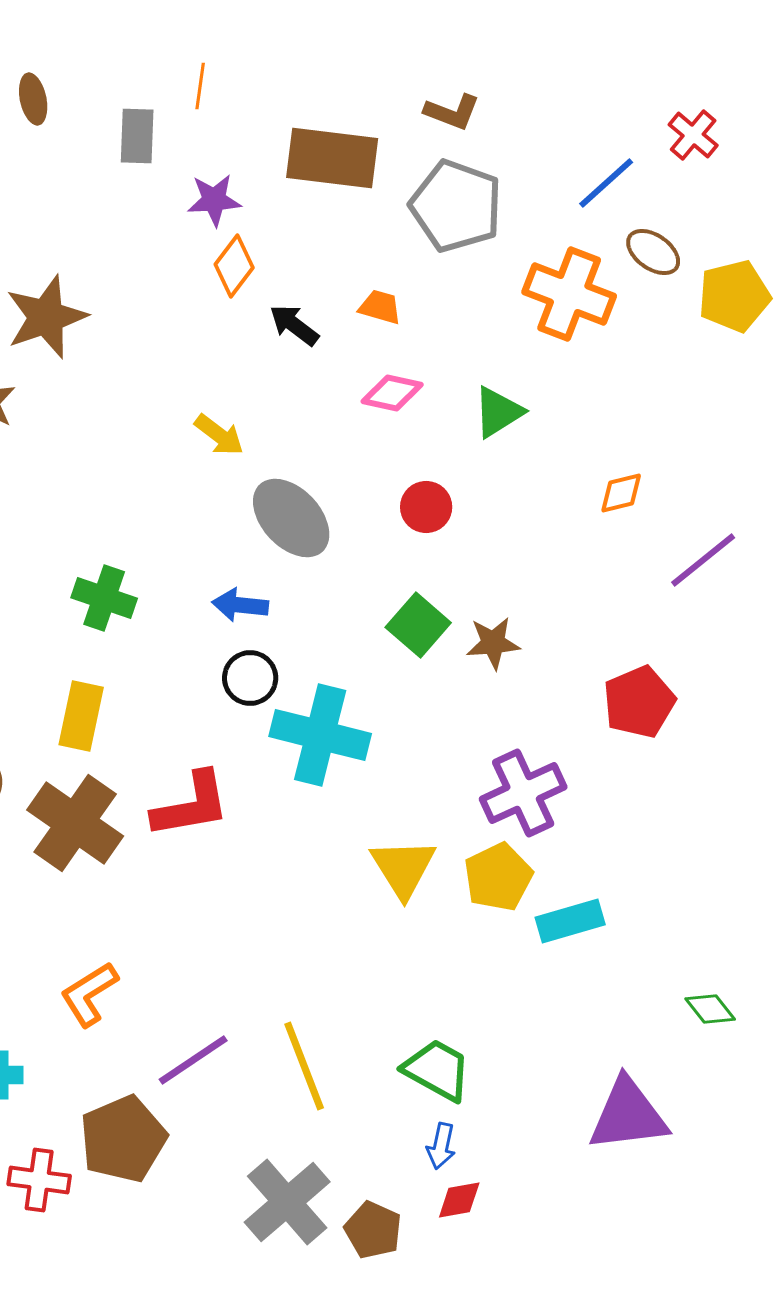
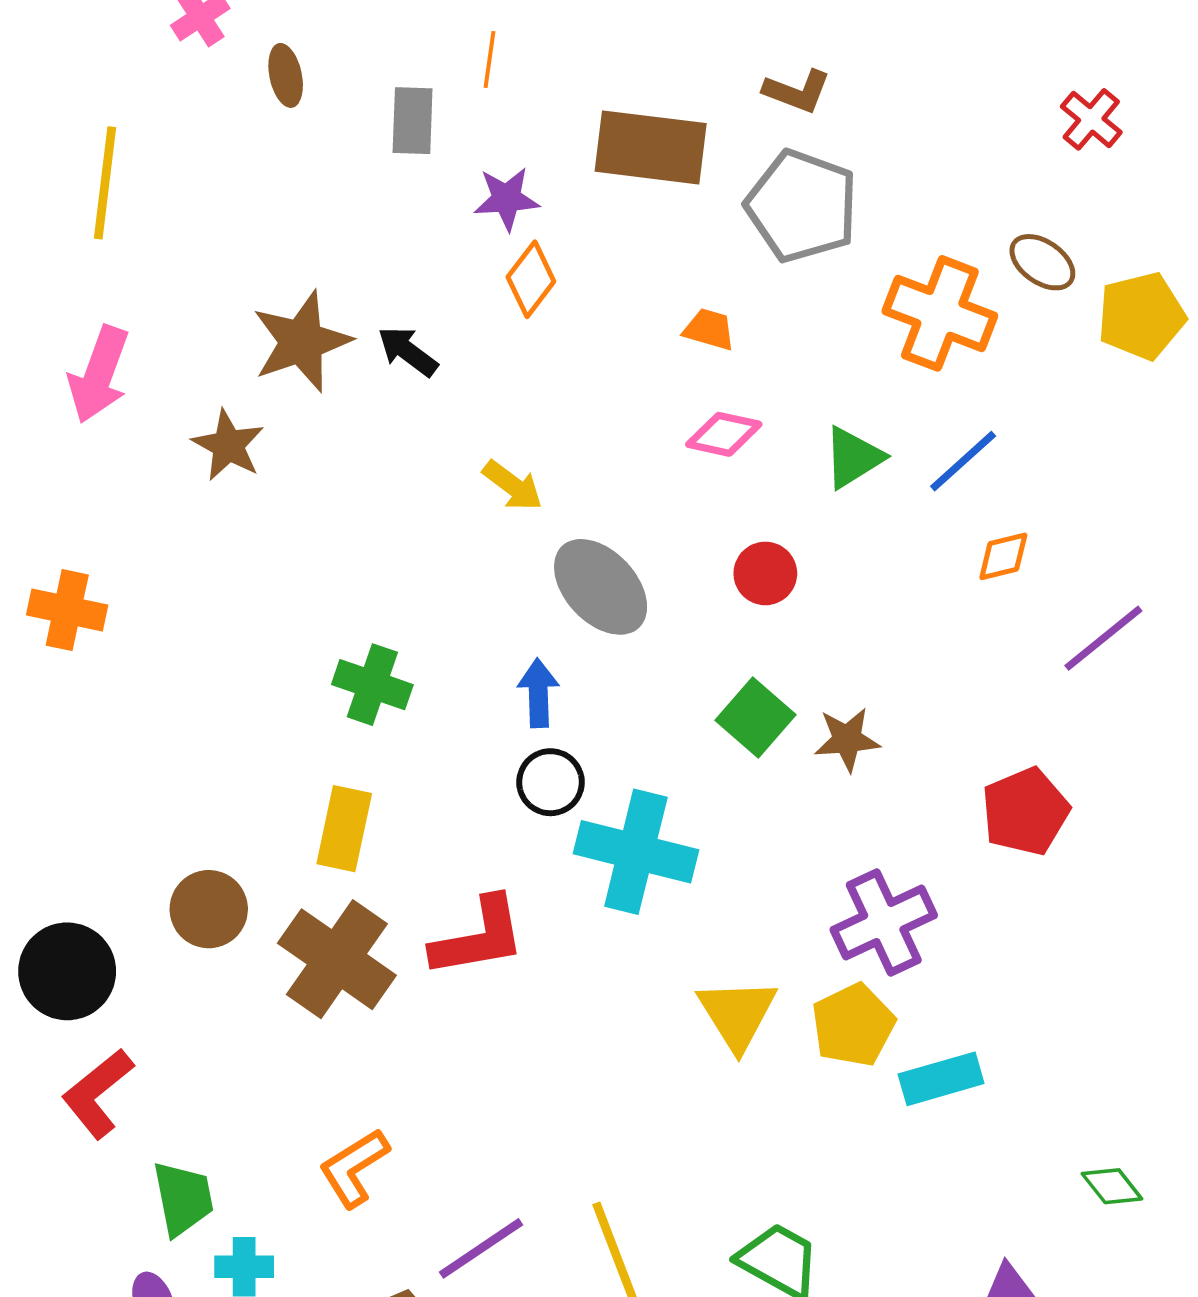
blue line: (606, 183) -> (963, 461), moved
black arrow: (294, 325) -> (408, 351), moved
blue arrow: (240, 605) -> (538, 693), turned 82

